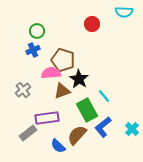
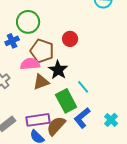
red circle: (92, 24) -> (70, 39), moved
green circle: (37, 31) -> (28, 22), moved, size x1.5
purple rectangle: (47, 118) -> (38, 120), moved

